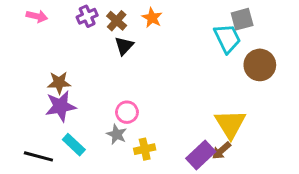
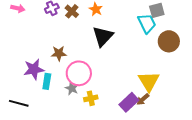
black triangle: (124, 46) -> (103, 36), moved, size x1.6
brown star: (59, 83) -> (59, 53), moved
pink circle: (127, 112) -> (79, 73), size x1.6
cyan rectangle: (74, 145) -> (47, 81), moved, turned 56

